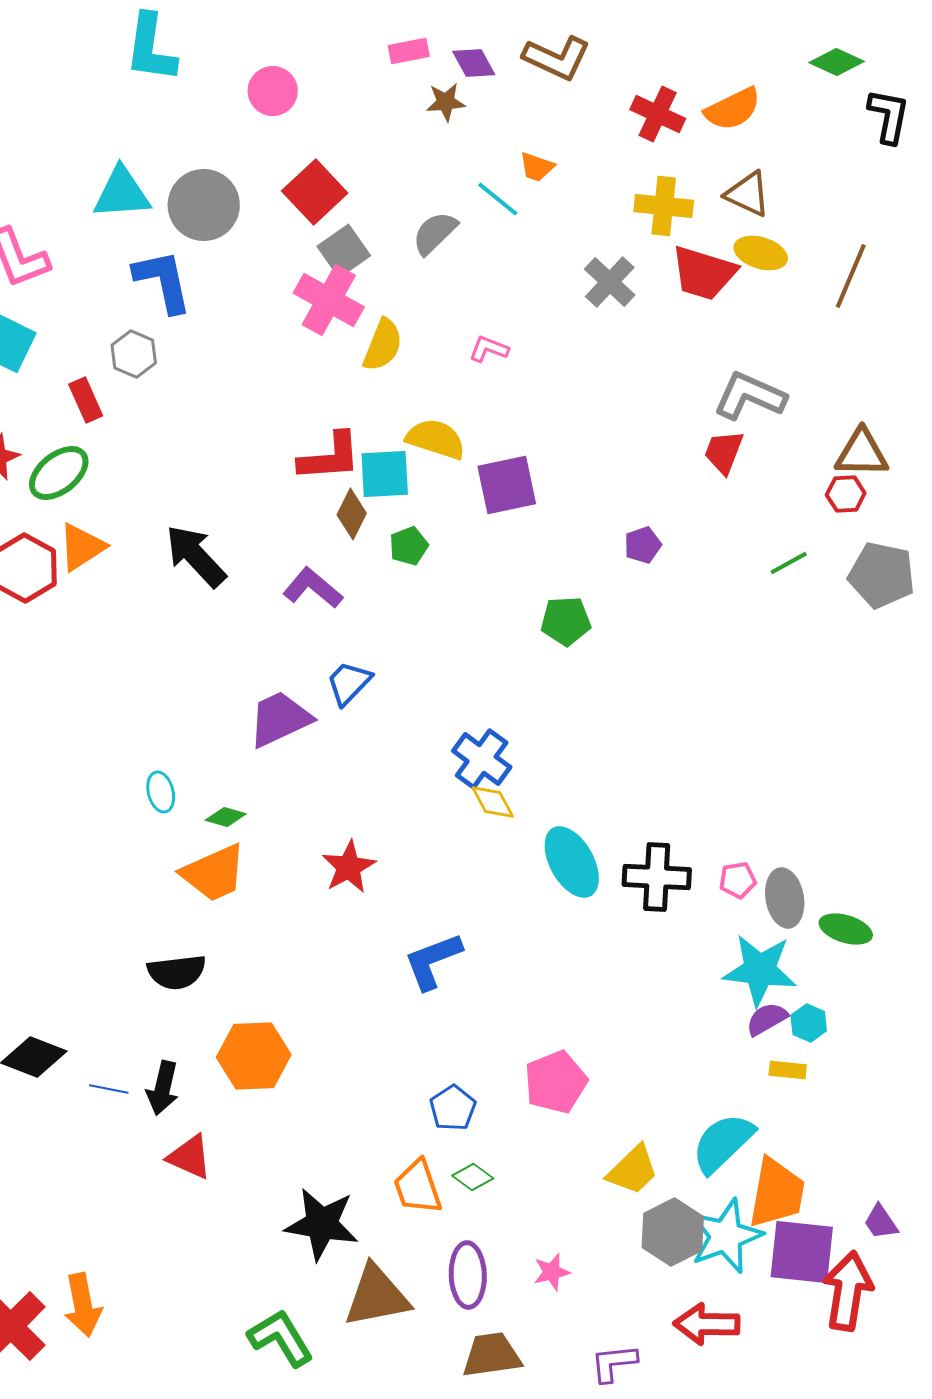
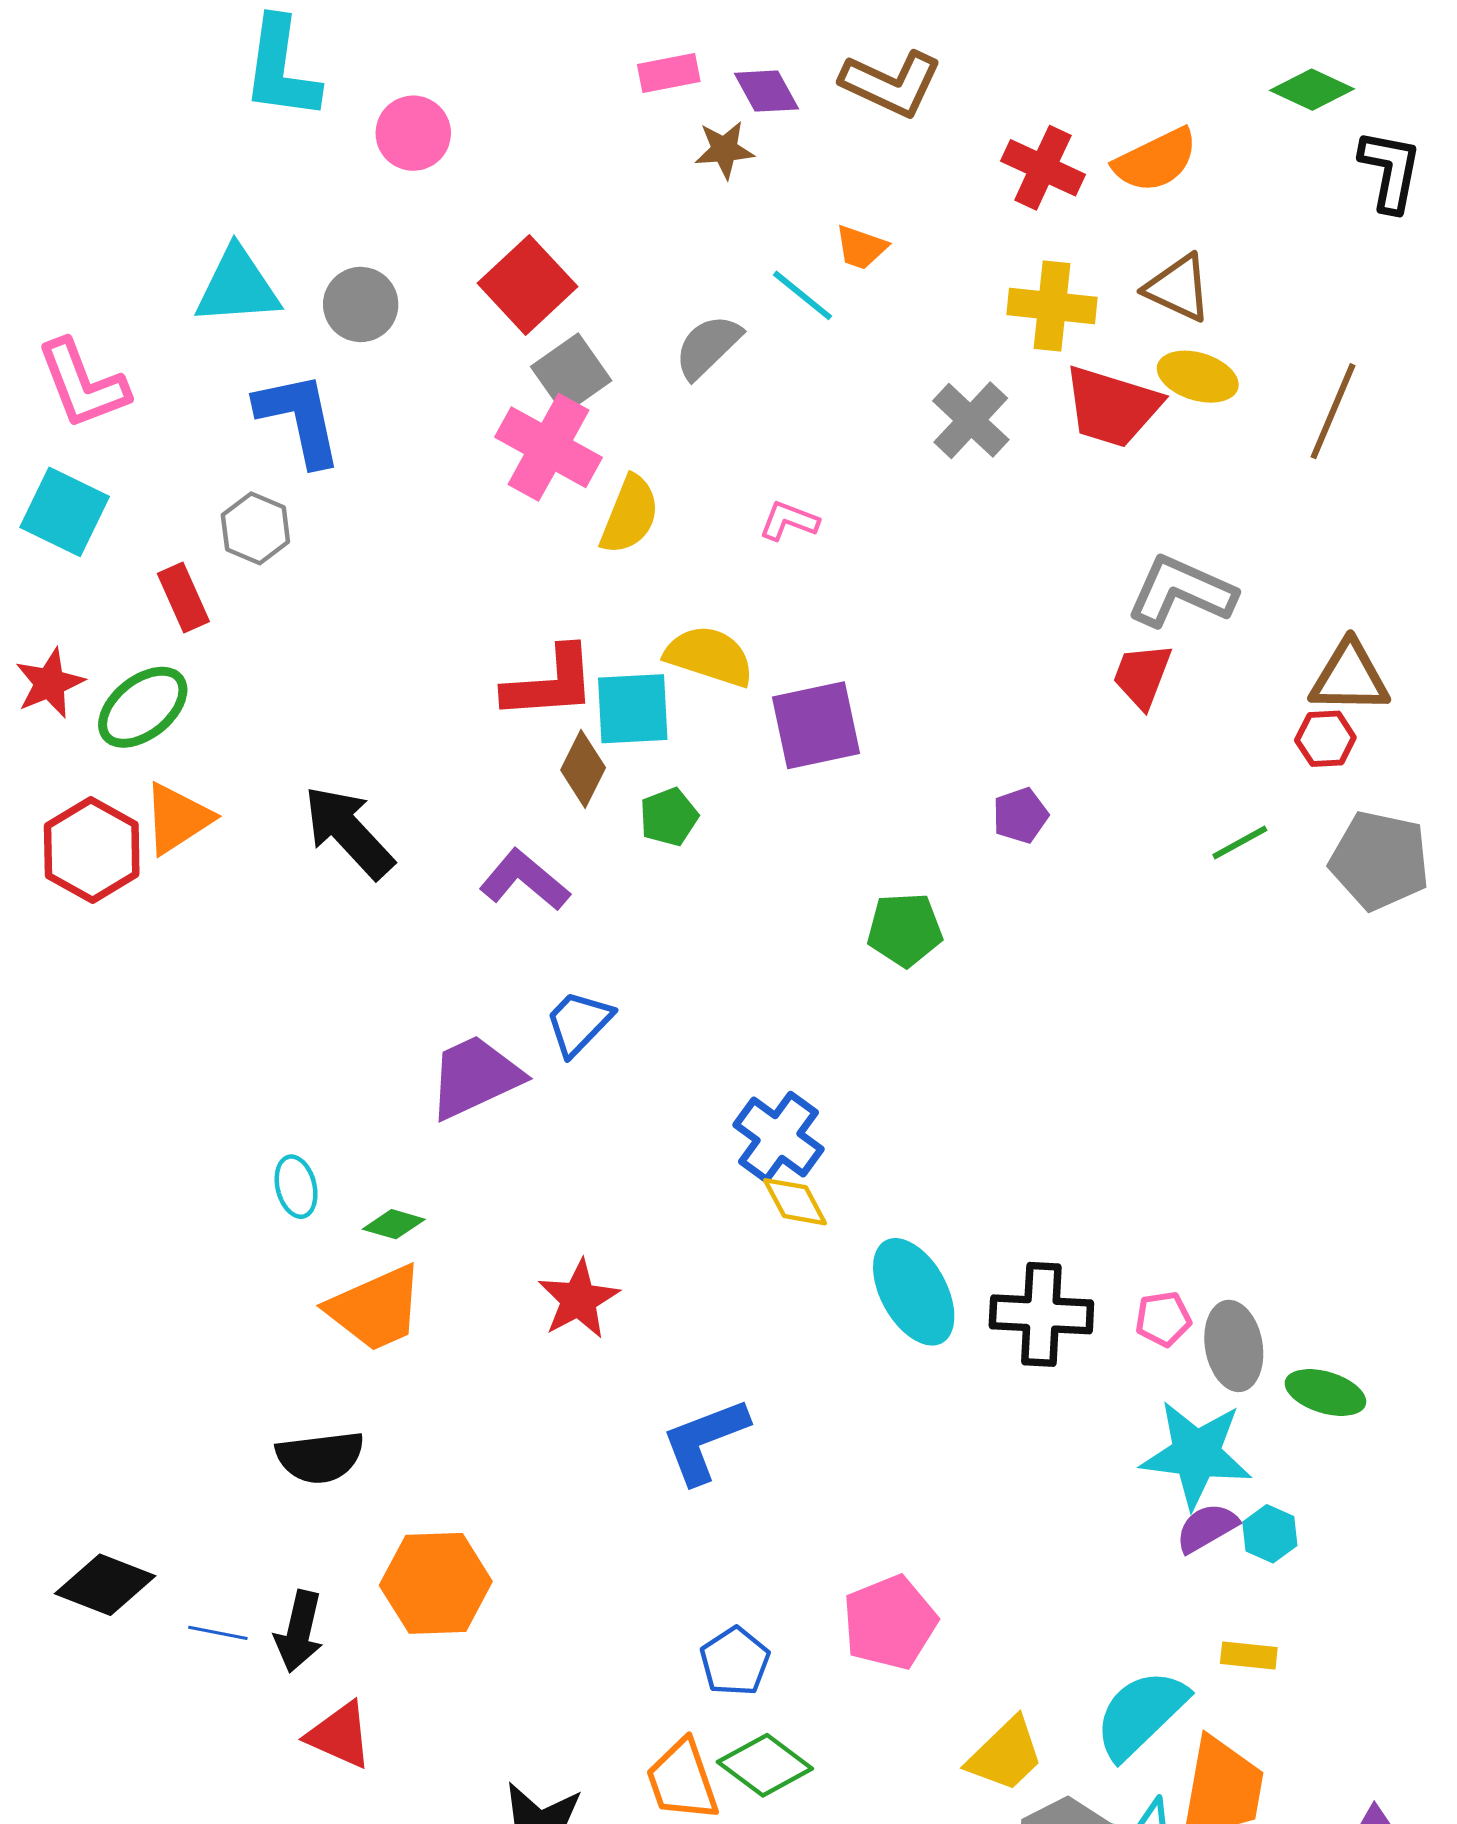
pink circle: (273, 91) -> (413, 133), moved
gray circle: (204, 205) -> (361, 304), size x0.7
yellow rectangle: (788, 1070) -> (1249, 1655), moved
green diamond: (473, 1177) -> (765, 1765), size x1.5

